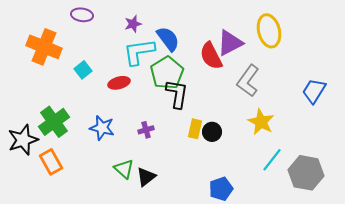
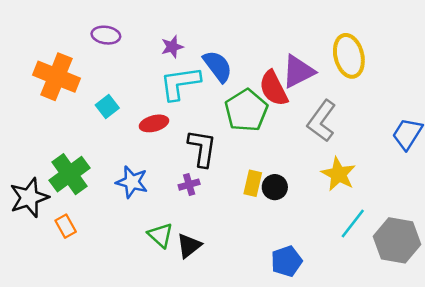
green pentagon: (167, 73) -> (246, 110), moved
black L-shape: (177, 94) -> (202, 148), moved
orange rectangle: (51, 162) -> (66, 226), size x0.7

